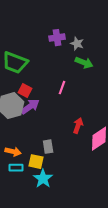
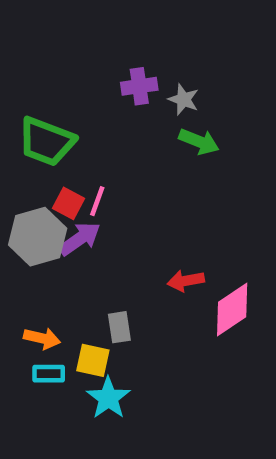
pink line: (62, 88) -> (97, 201), moved
red arrow: (78, 126) -> (186, 281), turned -119

